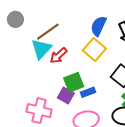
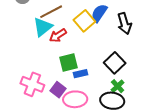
yellow square: (94, 49) -> (84, 21), moved
purple square: (66, 95) -> (58, 90), moved

